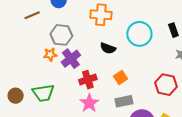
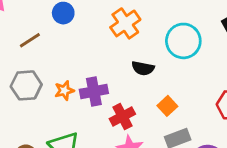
orange cross: (101, 15) -> (125, 23), turned -30
gray hexagon: (61, 35) -> (26, 85), moved
purple cross: (71, 59) -> (94, 91), turned 36

